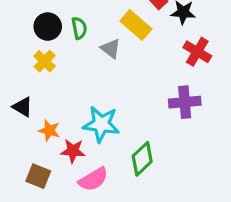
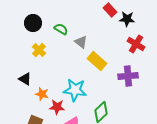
yellow rectangle: (136, 25) -> (97, 61), moved
black circle: (48, 27) -> (33, 23), moved
green semicircle: (79, 28) -> (61, 29), turned -48

